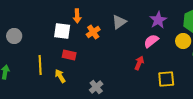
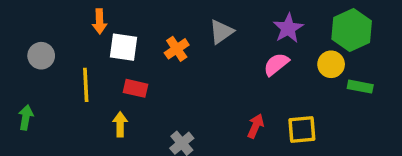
orange arrow: (77, 16) -> (99, 21), moved
red arrow: (139, 63) -> (256, 126), moved
yellow line: (40, 65) -> (86, 85), moved
yellow arrow: (60, 76) -> (120, 124), turned 32

